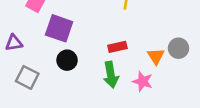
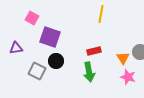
gray square: (27, 77) -> (37, 71), moved
pink star: (143, 81) -> (128, 77), moved

